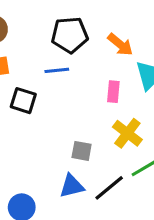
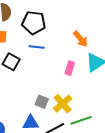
black pentagon: (70, 35) -> (34, 23), moved
yellow cross: (127, 133) -> (63, 104), moved

